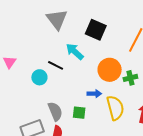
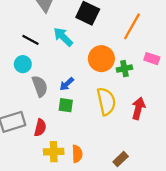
black line: (56, 65) -> (31, 40), moved
blue arrow: (94, 94) -> (67, 84), moved, turned 136
gray semicircle: (55, 111) -> (40, 86), moved

